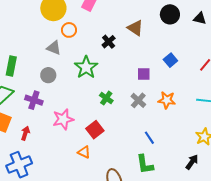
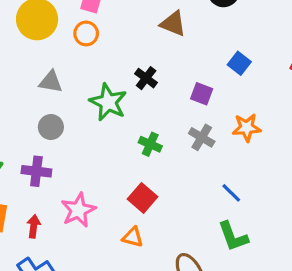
orange circle: (69, 30) -> (86, 33), moved
black cross: (109, 42) -> (146, 78), moved
purple square: (144, 74) -> (202, 94), turned 32
pink star: (63, 119) -> (78, 210), moved

